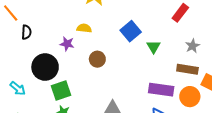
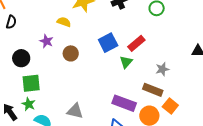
red rectangle: (180, 13) -> (136, 43), moved
yellow semicircle: (84, 28) -> (64, 22), moved
brown circle: (97, 59) -> (71, 53), moved
black circle: (45, 67) -> (21, 58), size x0.7

